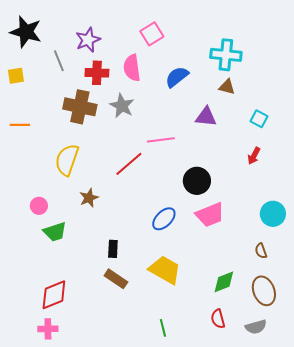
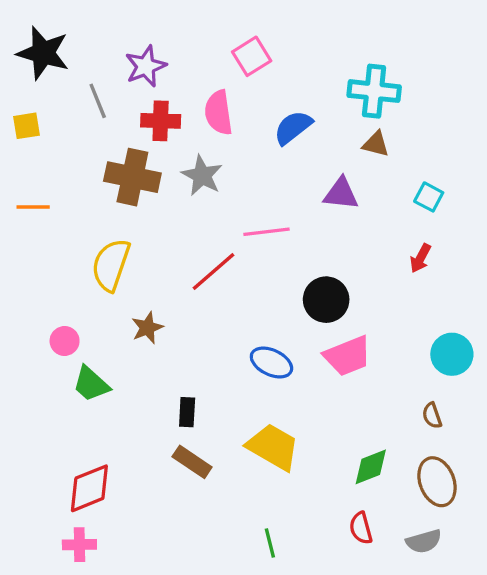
blue ellipse: (164, 219) -> (271, 363), turned 70
green trapezoid: (55, 232) -> (91, 384), turned 60

